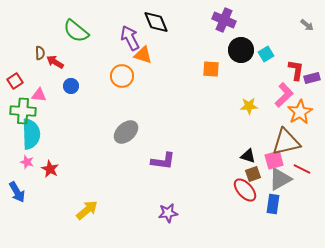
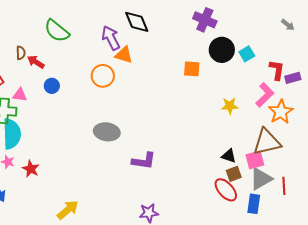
gray ellipse: (126, 132) -> (107, 132), turned 50
red line: (302, 169) -> (284, 186), moved, turned 60

